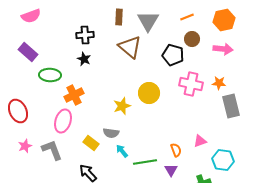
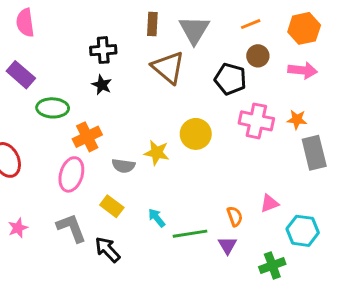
pink semicircle: (31, 16) -> (25, 23), turned 102
yellow star: (122, 106) -> (157, 153), turned 30
gray semicircle: (111, 133) -> (123, 166), moved
pink star: (25, 146) -> (18, 228), moved
gray L-shape: (52, 150) -> (71, 228), moved

